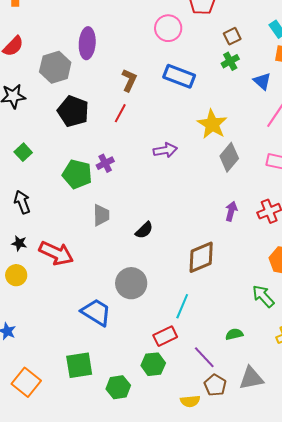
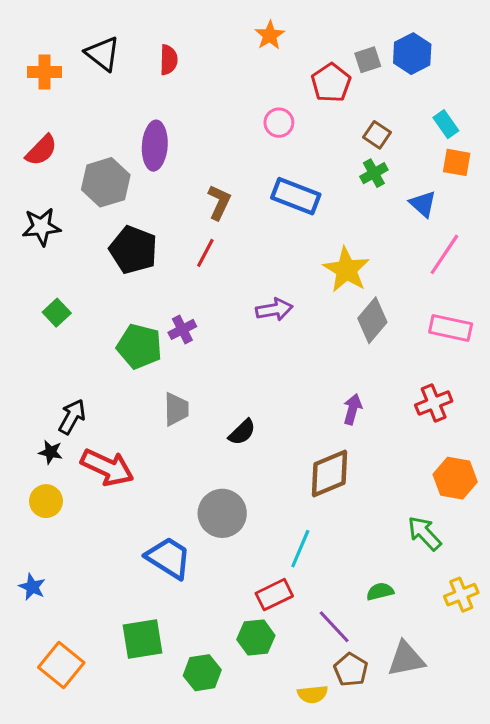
pink circle: (168, 28) -> (279, 123), size x0.7
brown square: (232, 36) -> (377, 135), turned -30
black arrow: (22, 202) -> (72, 417), moved, turned 50
purple arrow: (231, 211) -> (352, 409), moved

